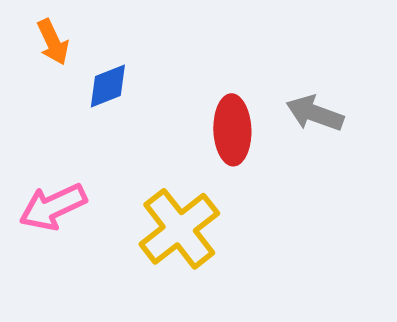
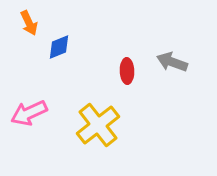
red ellipse: (232, 130) -> (127, 71), size x0.7

